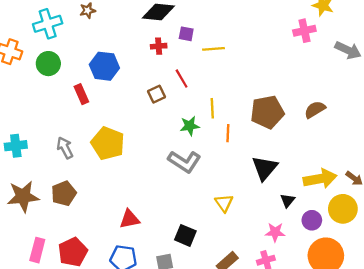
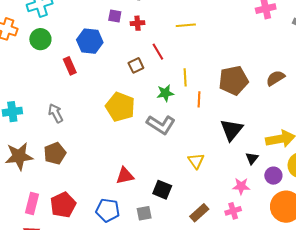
purple square: (186, 34) -> (115, 16), moved
yellow pentagon: (108, 143) -> (120, 107), moved
red triangle: (130, 219) -> (125, 176), moved

